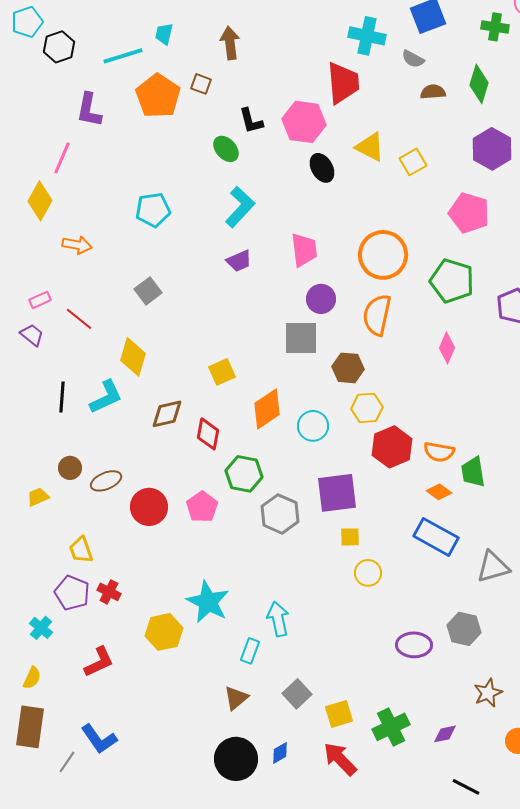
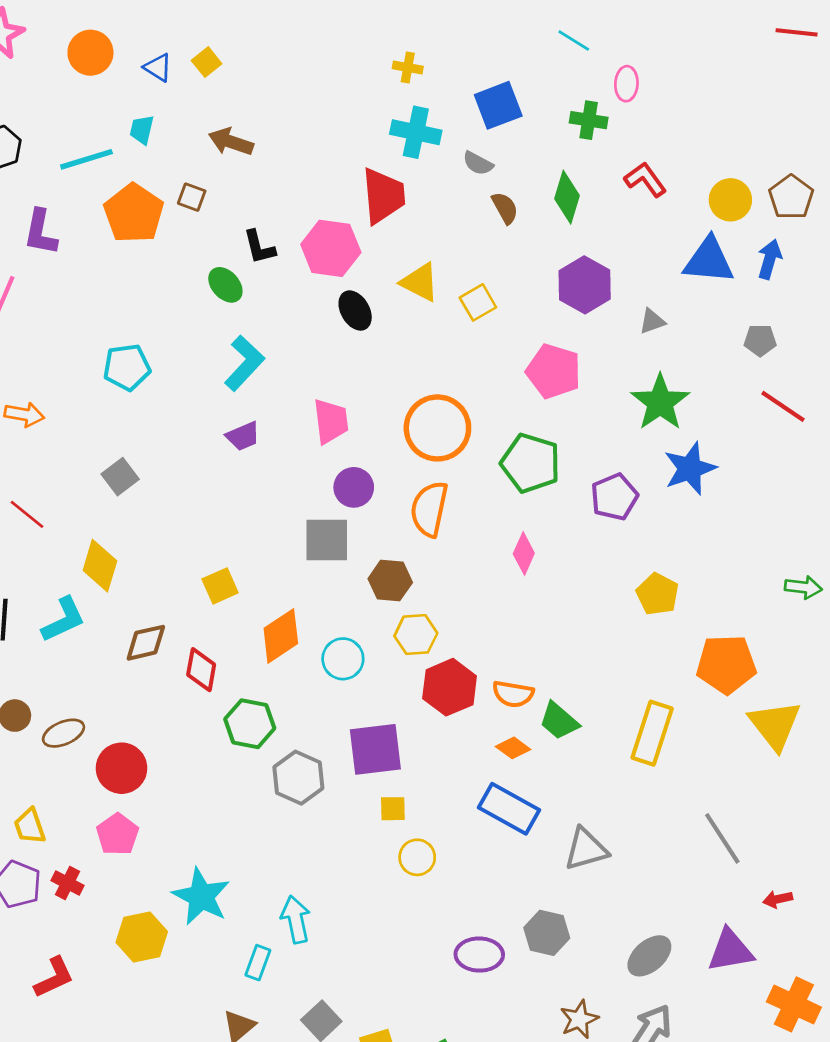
brown arrow: (230, 43) -> (231, 142), turned -64
brown semicircle: (433, 92) -> (505, 208), turned 65
green trapezoid: (473, 472) -> (559, 721), turned -40
pink pentagon: (202, 507) -> (117, 834), moved

